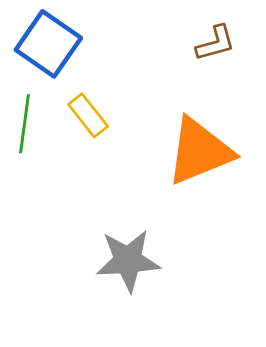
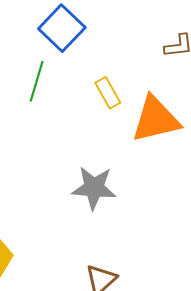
yellow rectangle: (88, 115) -> (108, 93), moved

